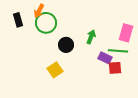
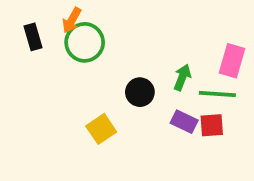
green arrow: (91, 37) -> (182, 77), moved
black circle: (66, 45) -> (140, 92), moved
purple rectangle: (105, 58) -> (184, 122), moved

